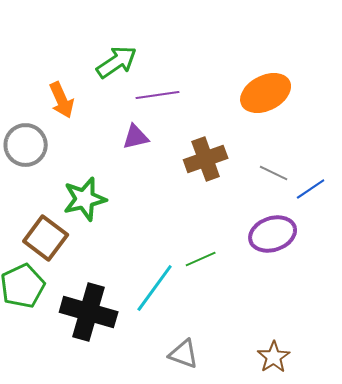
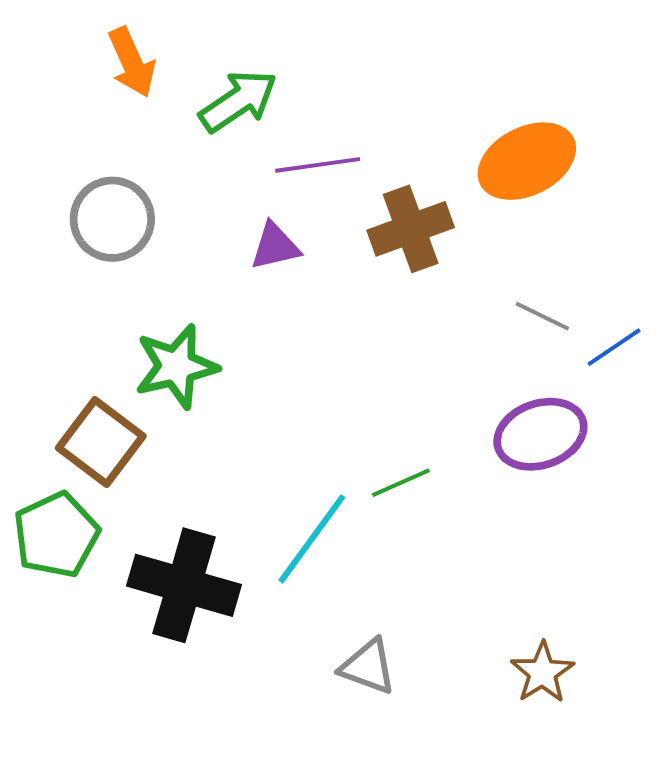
orange arrow: (62, 100) -> (132, 62), moved
gray circle: (26, 145) -> (112, 219), moved
brown cross: (206, 159) -> (411, 229), moved

